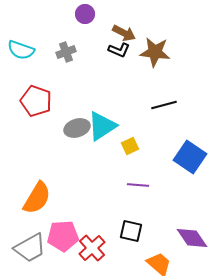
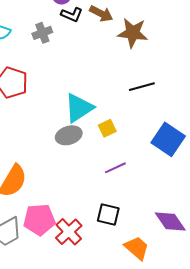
black L-shape: (119, 50) -> (72, 15), moved
gray ellipse: (77, 128) -> (69, 135), moved
purple line: (138, 185) -> (115, 168), turned -30

